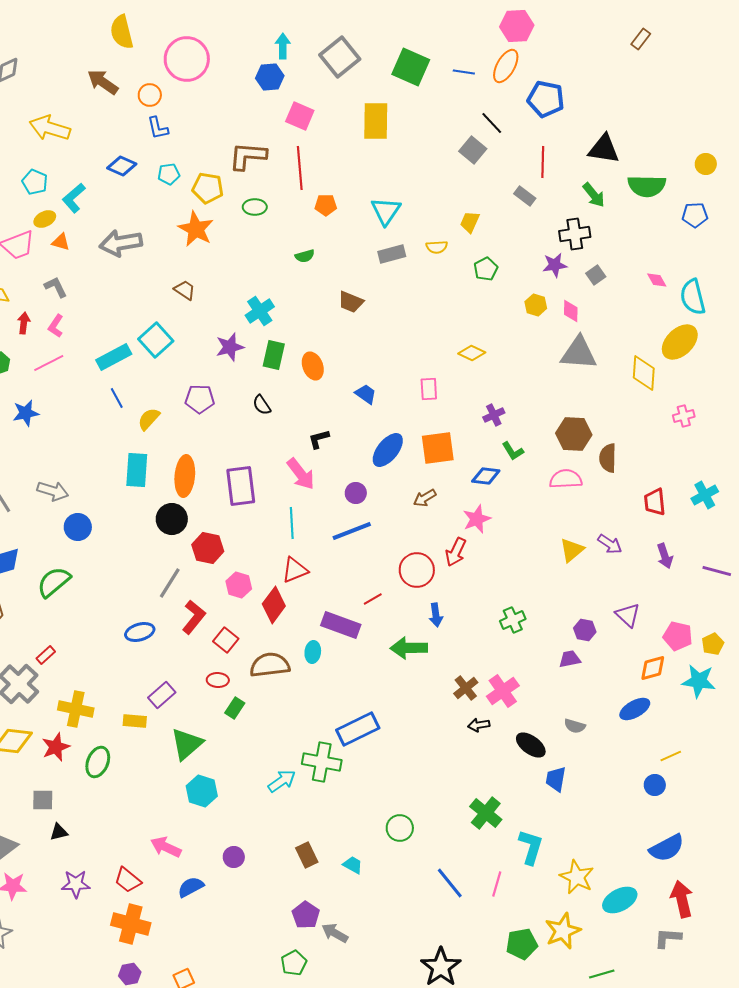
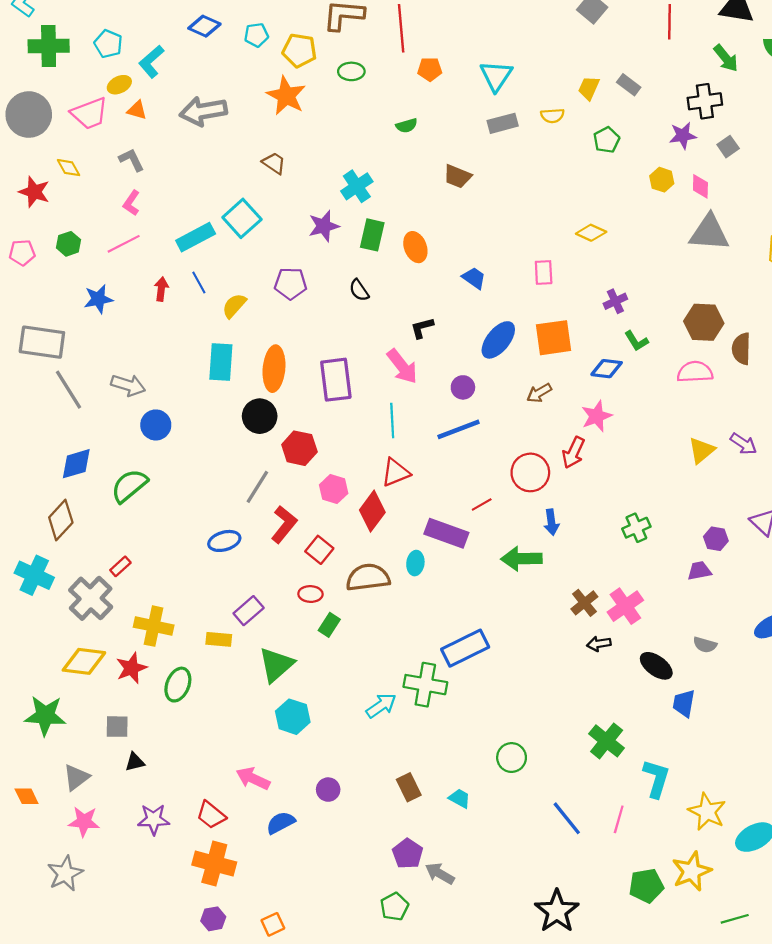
gray rectangle: (525, 196) -> (629, 85), moved
red arrow: (24, 323) -> (161, 289), moved

